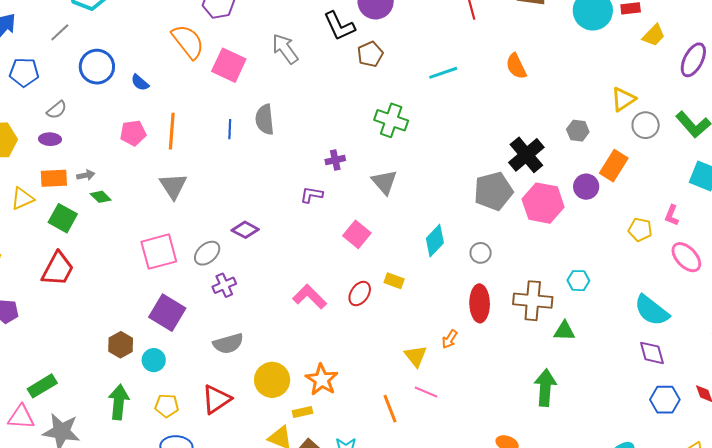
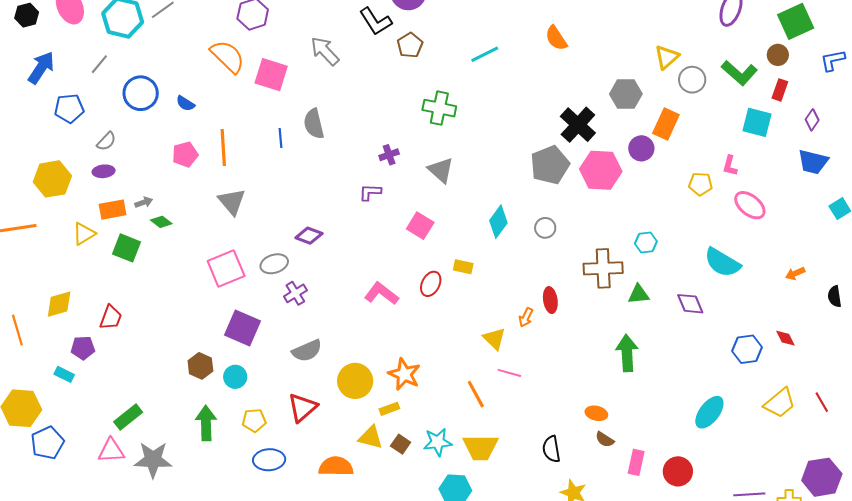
gray hexagon: (578, 131) -> (626, 94), size x1.4
gray ellipse: (207, 253) -> (274, 264), turned 32
red trapezoid: (58, 269) -> (111, 318), moved, size x0.7
red ellipse: (480, 303) -> (550, 300), moved, size x0.7
purple diamond: (652, 353) -> (690, 304), moved

